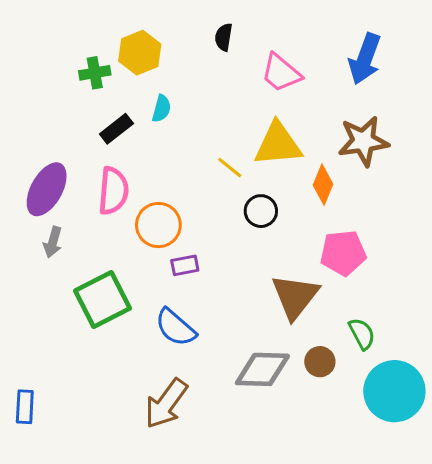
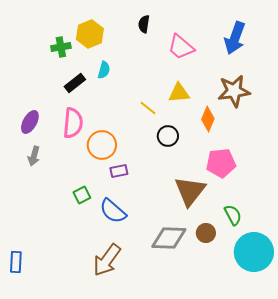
yellow triangle: (278, 144) -> (179, 93), size x0.7
purple ellipse: (47, 189) -> (30, 122), size x0.7
green square: (102, 300) -> (82, 195), moved, size x0.5

